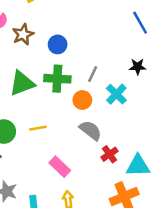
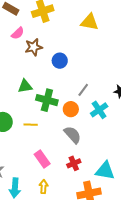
green cross: (57, 79) -> (47, 100), moved
green triangle: (22, 83) -> (25, 86), size x0.7
red cross: (110, 154) -> (74, 163), moved

